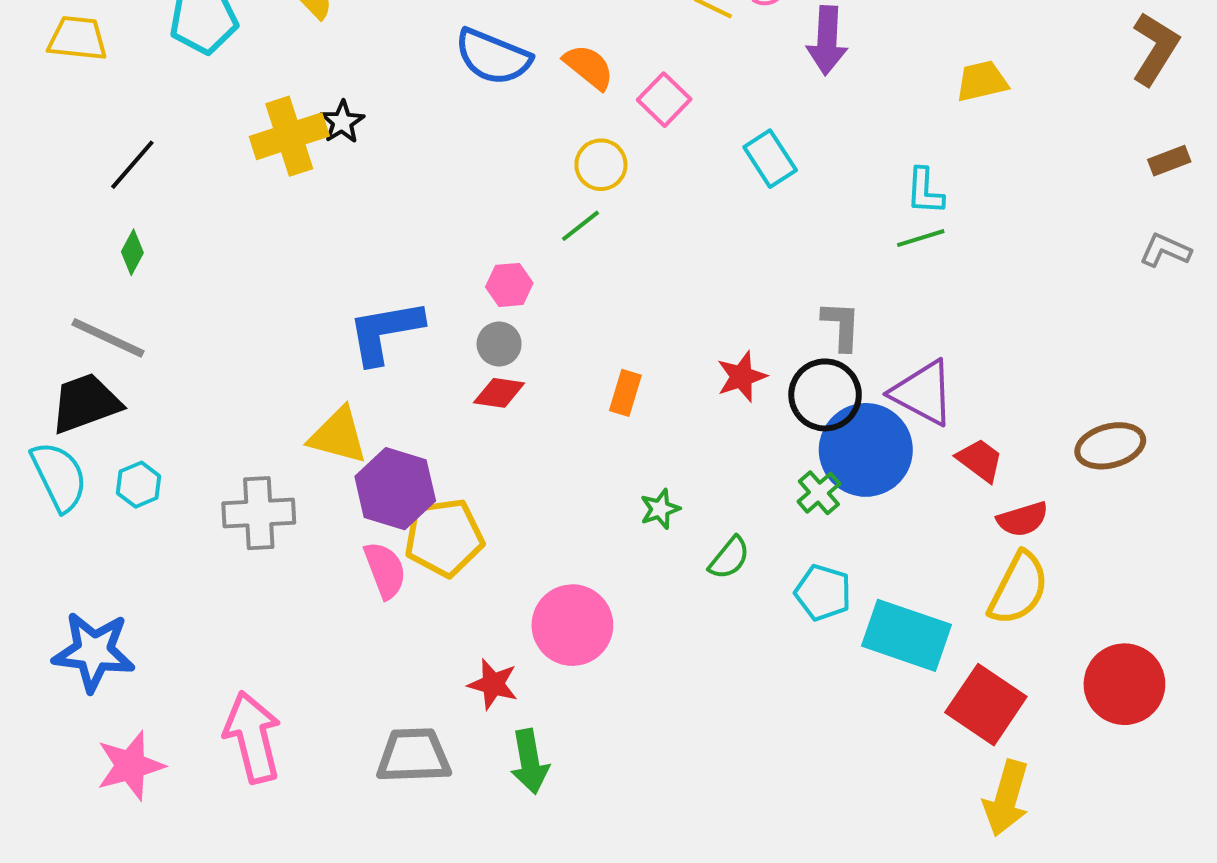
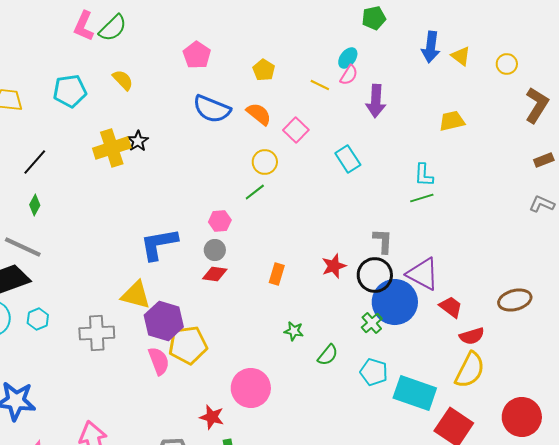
green star: (660, 509) -> (294, 331), turned 30

